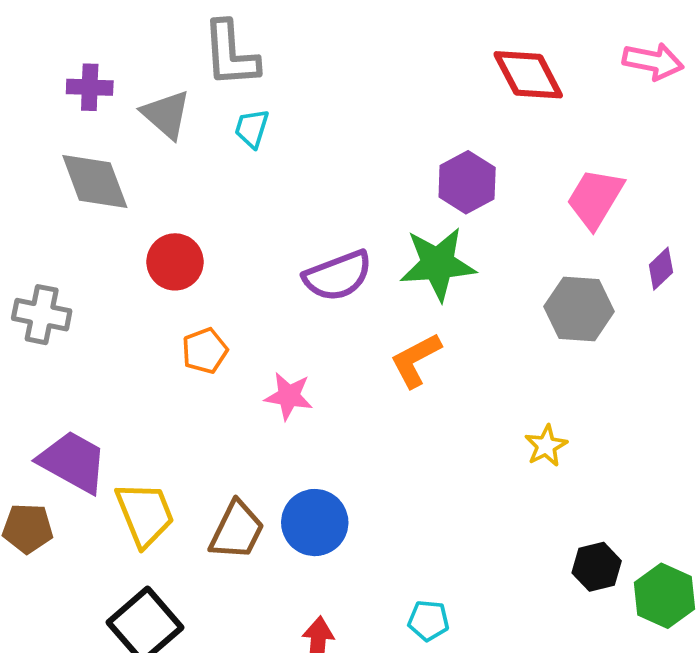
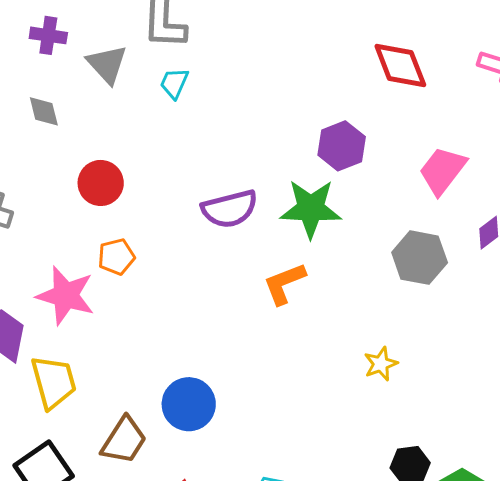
gray diamond: (95, 181) -> (44, 111), size x0.6
pink star: (289, 396) -> (66, 296), moved, size x1.5
brown trapezoid: (237, 530) -> (124, 440), moved

